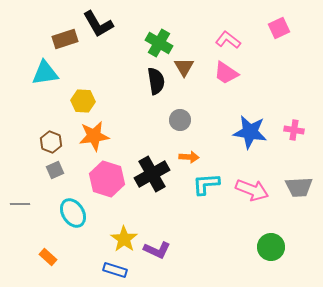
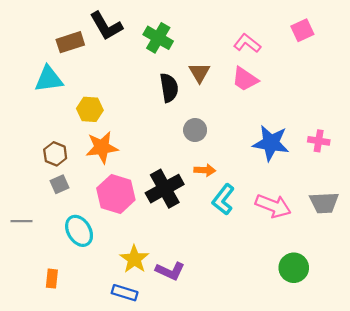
green cross: (159, 43) -> (158, 38), moved
cyan L-shape: (206, 184) -> (223, 199), turned -48
orange rectangle: (48, 257) -> (52, 279), turned 54

